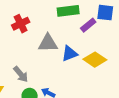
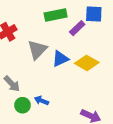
gray triangle: (48, 43) -> (37, 50), turned -40

